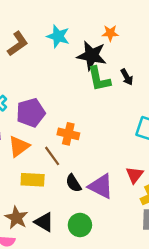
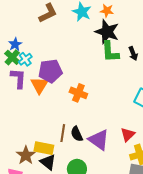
orange star: (110, 33) -> (107, 11), moved
orange triangle: (19, 146) -> (39, 85), moved, turned -30
brown line: (52, 156) -> (63, 133), moved, turned 36
yellow rectangle: (33, 180) -> (44, 148), moved

